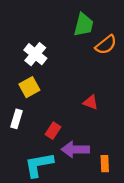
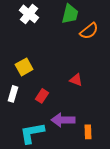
white cross: (35, 54) -> (29, 14), moved
red rectangle: (53, 131) -> (42, 96), moved

